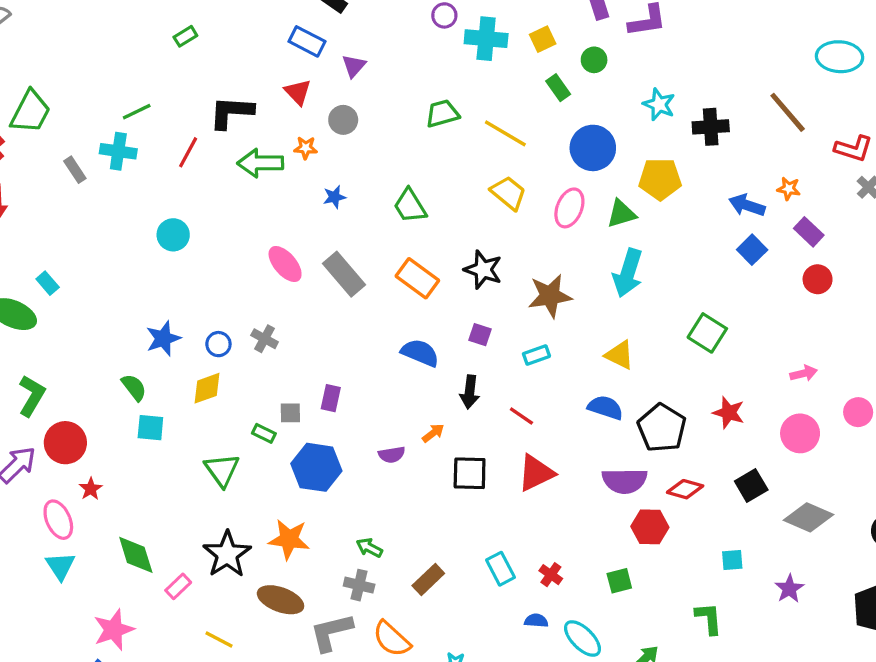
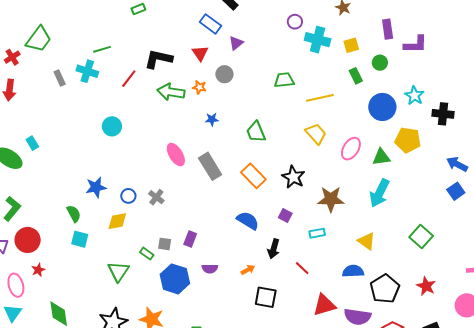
yellow line: (505, 133) -> (320, 98), turned -52
blue circle: (593, 148) -> (382, 107), moved
blue semicircle: (605, 408) -> (353, 271), turned -30
purple semicircle: (392, 455) -> (210, 269), moved
red triangle: (536, 473) -> (324, 305), moved

